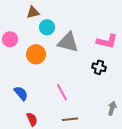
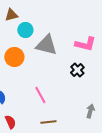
black cross: (99, 67) -> (77, 70), turned 32

